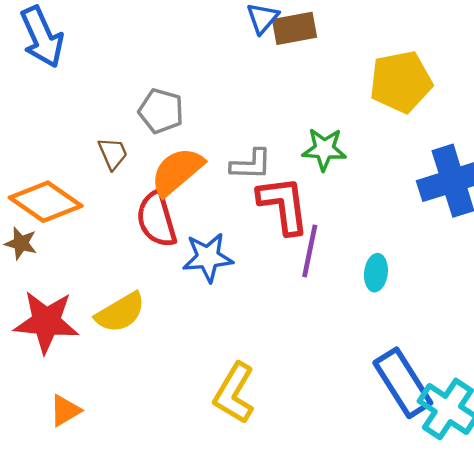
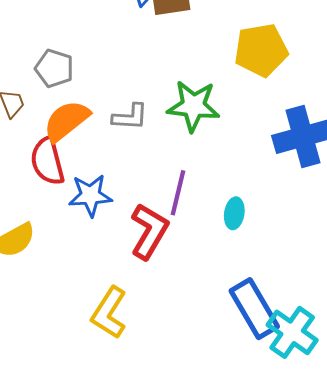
green star: (324, 149) -> (193, 106), size x1.4
red L-shape: (283, 205) -> (149, 231), moved, turned 36

